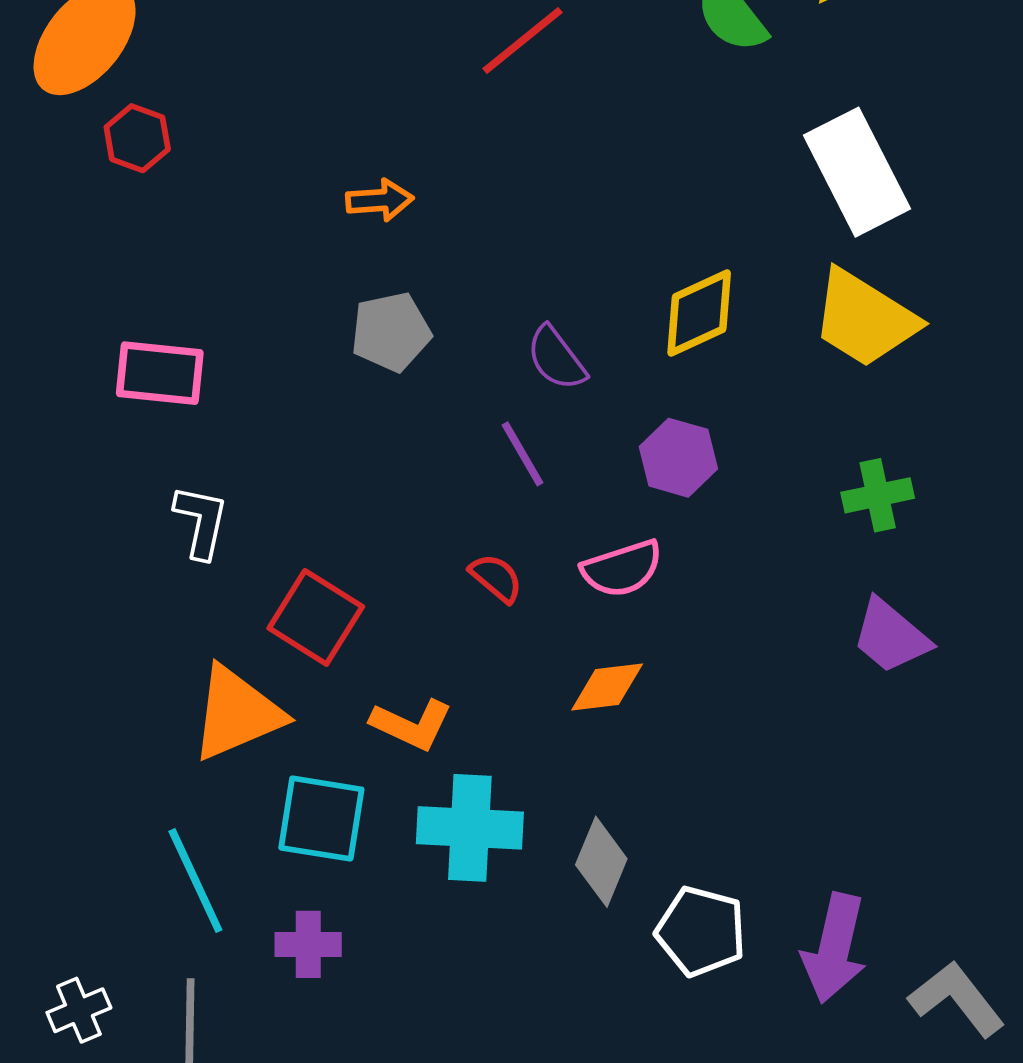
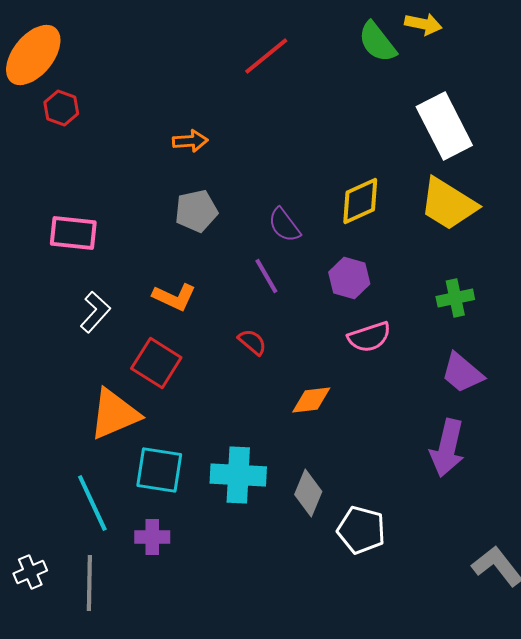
white L-shape: (201, 522) -> (95, 312), turned 30
pink semicircle: (622, 569) -> (369, 337), moved
orange L-shape: (412, 725) -> (174, 297), moved
purple arrow: (834, 948) -> (447, 448), moved

